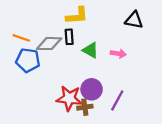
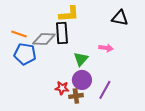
black rectangle: (69, 37) -> (62, 33), size x1.5
green triangle: (90, 50) -> (81, 59), moved, turned 42
red star: (69, 98) -> (62, 88), size x0.6

